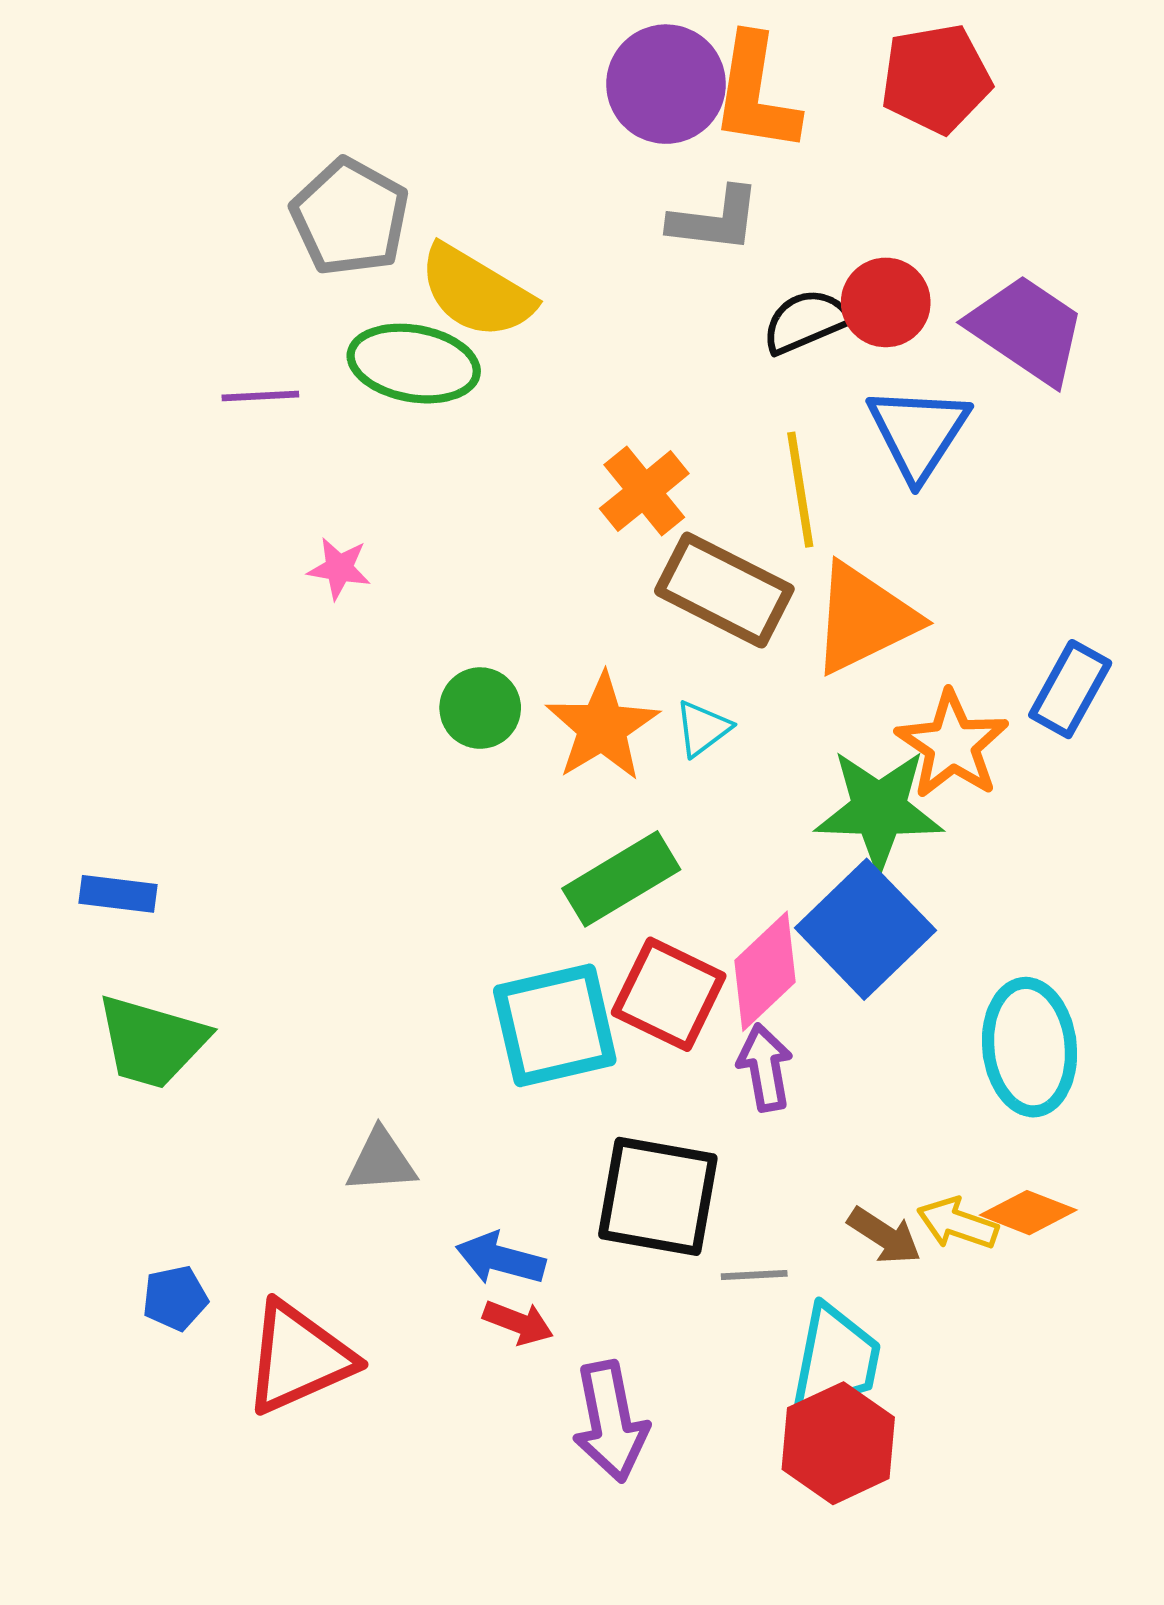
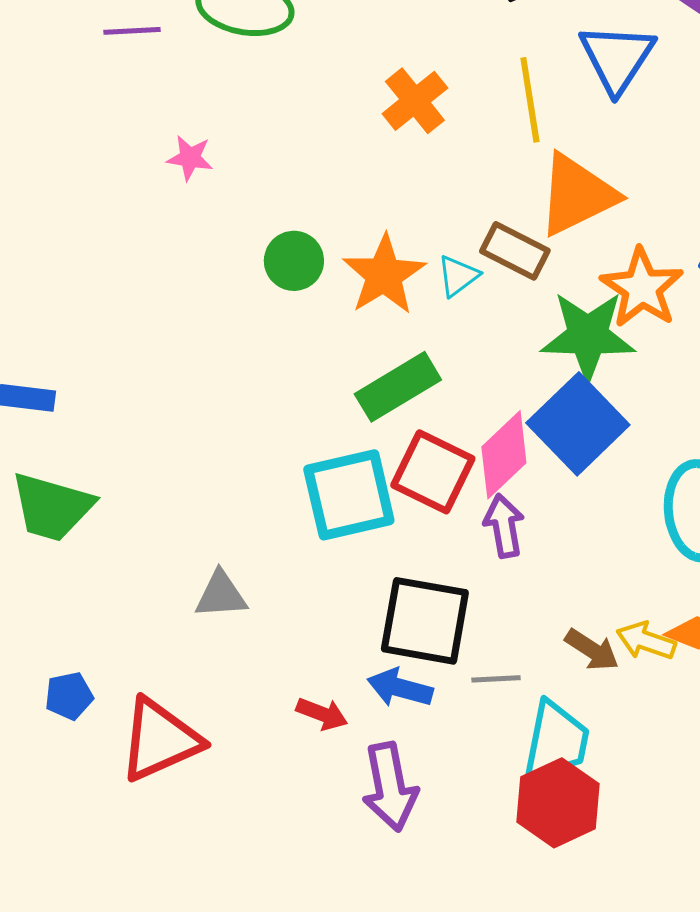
brown rectangle: (724, 590) -> (515, 251), moved, size x0.7
blue arrow: (501, 1259) -> (400, 688), moved

